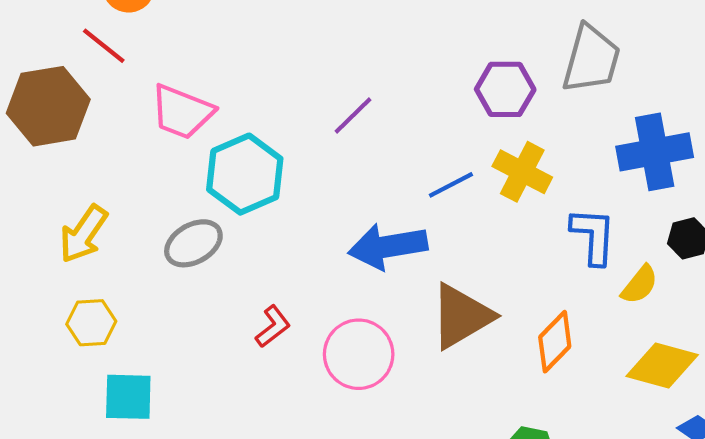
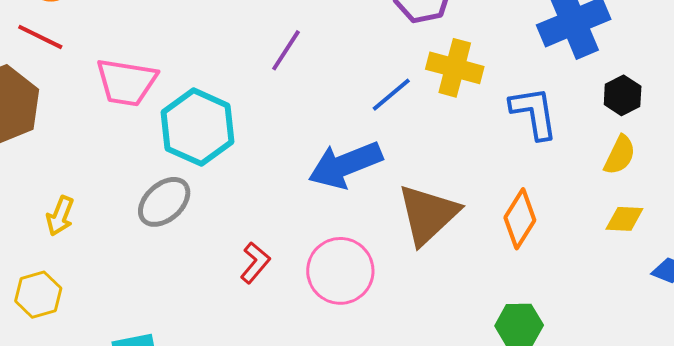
yellow arrow: (83, 234) -> (60, 216), size x0.7
yellow semicircle: (640, 285) -> (620, 155), moved
yellow hexagon: (91, 323) -> (38, 295), moved
yellow diamond: (662, 366) -> (624, 219), size x0.6

